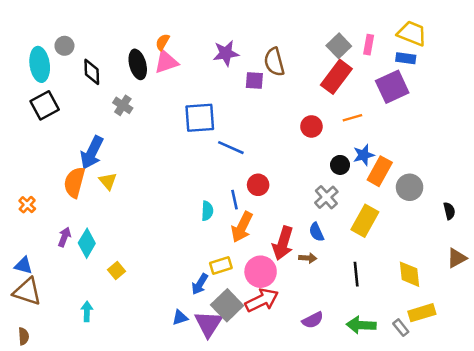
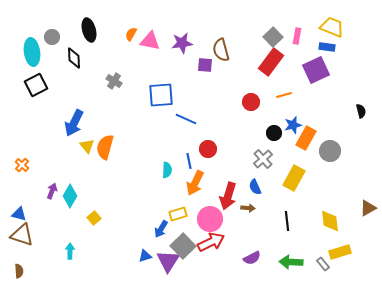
pink triangle: (166, 62) -> (150, 41), moved, turned 30
black ellipse: (138, 64) -> (89, 30), moved
gray cross: (123, 105) -> (114, 81), moved
orange semicircle: (74, 182) -> (105, 147), moved
black semicircle: (449, 211) -> (361, 111), moved

